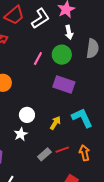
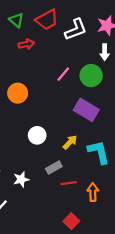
yellow arrow: (55, 123) -> (70, 142), moved
white star: (21, 134) -> (21, 179), moved
gray rectangle: (44, 154) -> (54, 168), moved

